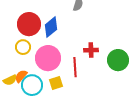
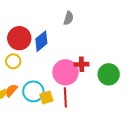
pink circle: (48, 58) -> (65, 72), moved
red line: (75, 67) -> (65, 97), moved
cyan circle: (32, 85) -> (33, 91), moved

